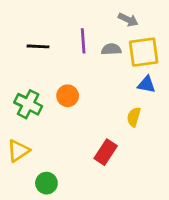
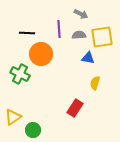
gray arrow: (128, 20) -> (81, 14), moved
blue triangle: (146, 85) -> (88, 58), moved
orange circle: (68, 96) -> (41, 54), moved, size x1.5
yellow triangle: (18, 151) -> (13, 117), moved

